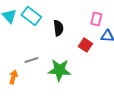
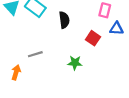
green star: (59, 70) -> (75, 63), moved, size x0.6

